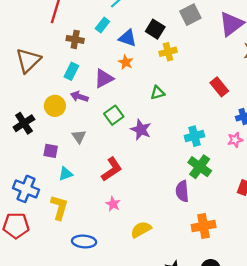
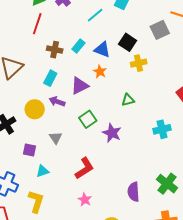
cyan rectangle: (102, 25) -> (78, 46), moved
cyan cross: (194, 136) -> (162, 129), moved
green cross: (200, 167) -> (167, 184), moved
purple semicircle: (182, 191) -> (133, 192), moved

